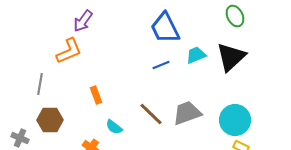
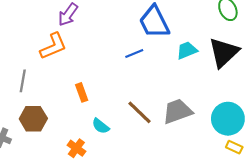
blue line: (161, 65) -> (134, 53), moved

